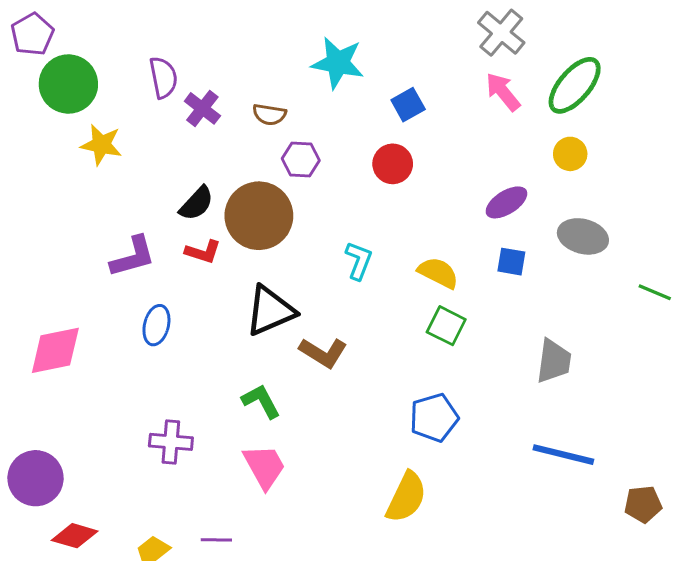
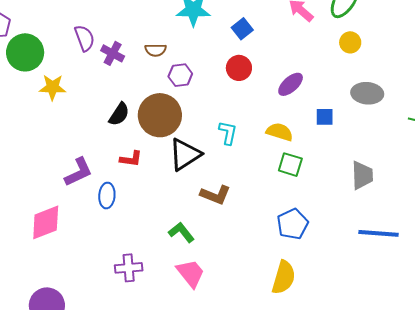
purple ellipse: (506, 202) -> (291, 84), moved
red L-shape: (203, 252) -> (131, 159), moved
purple L-shape: (133, 257) -> (78, 172), moved
black triangle: (270, 311) -> (185, 154), moved

